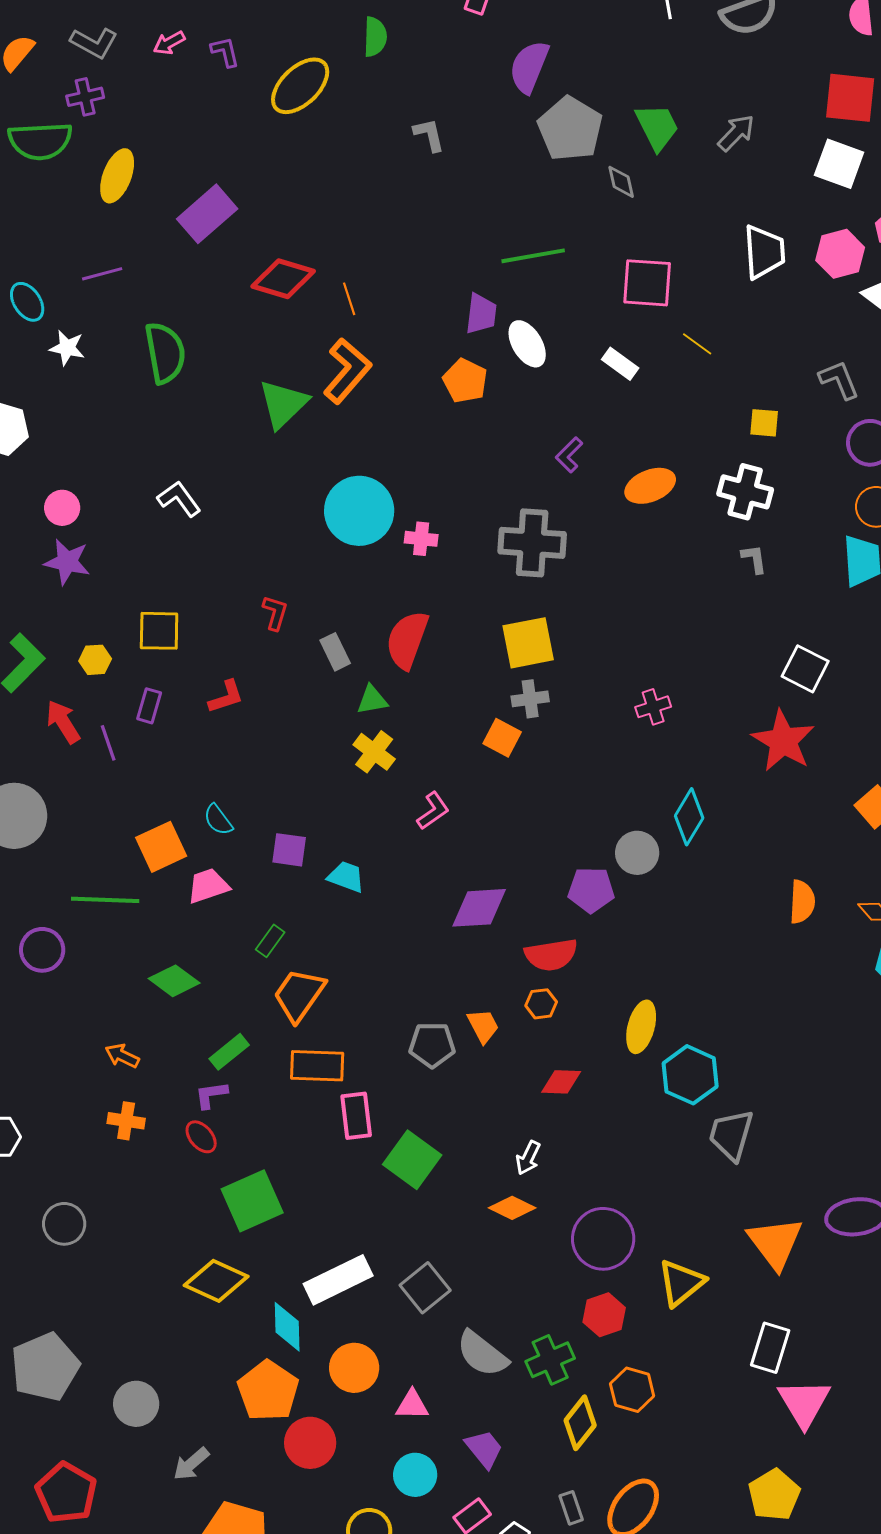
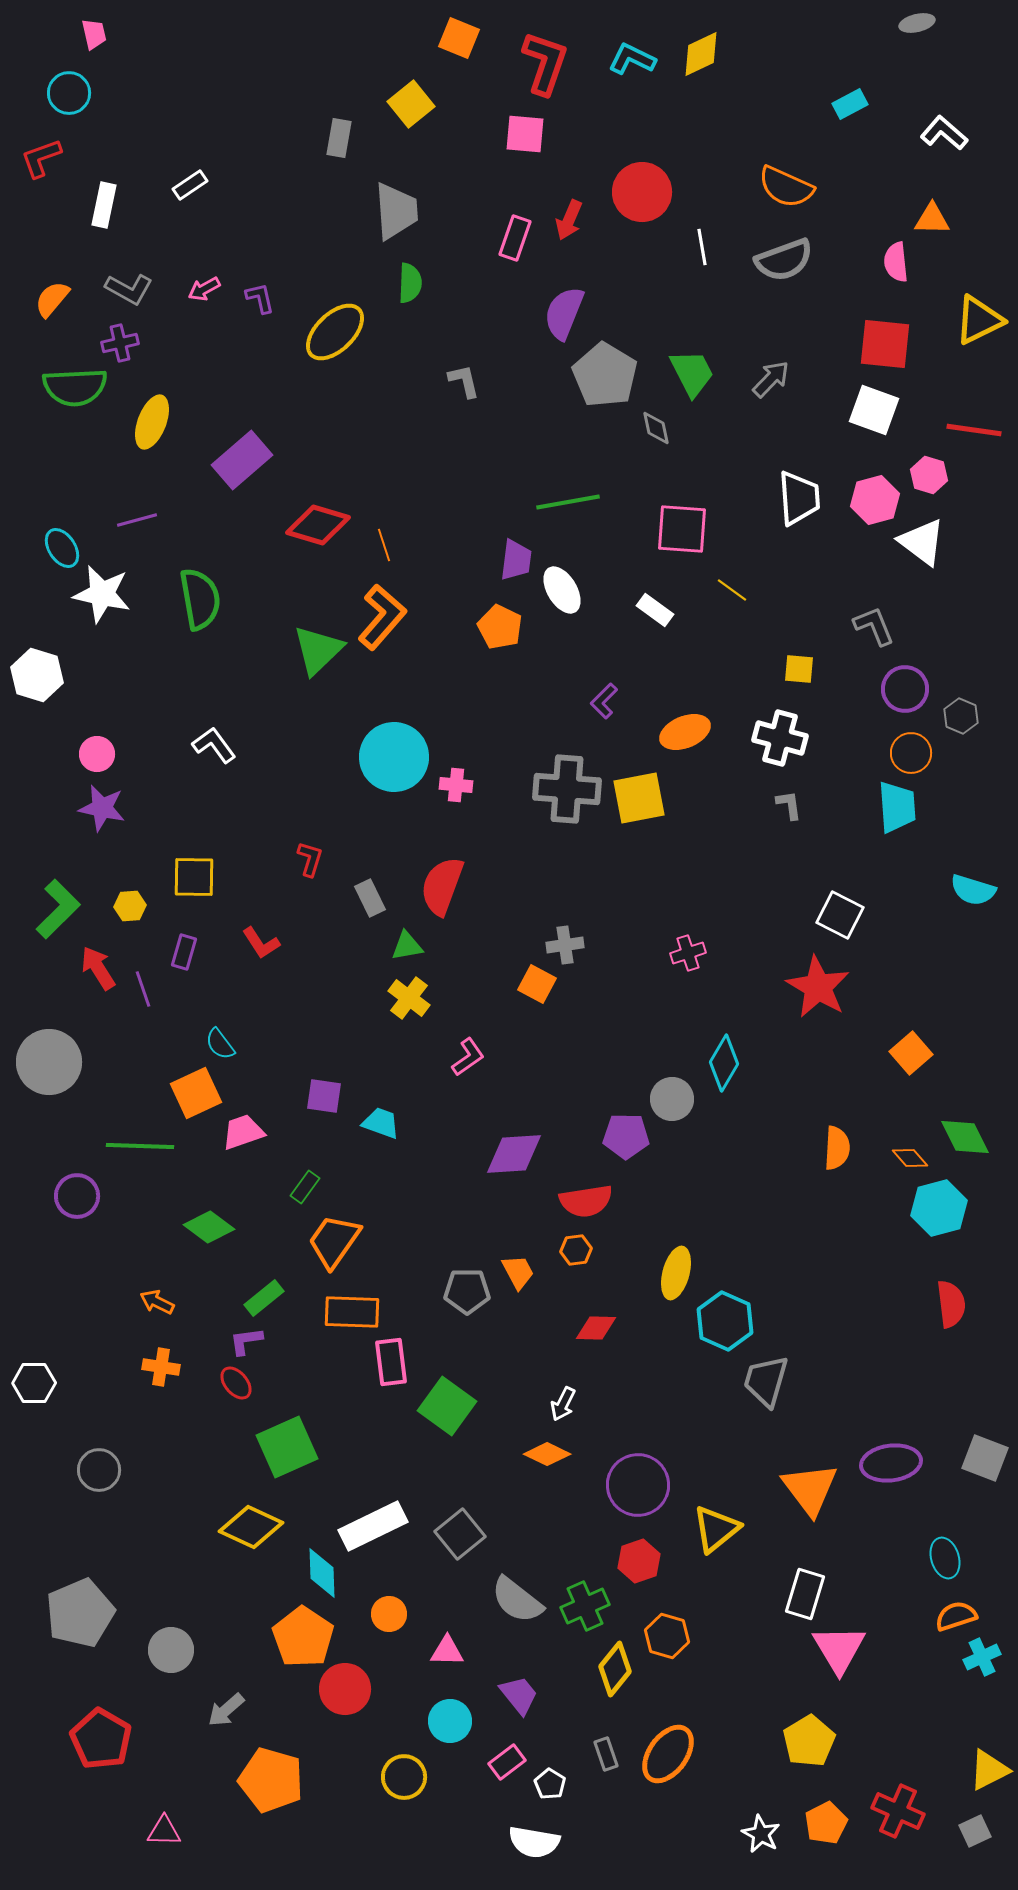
white star: (67, 348) -> (102, 594), size x1.6
yellow square: (528, 643) -> (639, 798), moved
red L-shape: (226, 697) -> (261, 943), turned 75
cyan semicircle: (218, 820) -> (220, 1044), moved
orange circle: (354, 1368) -> (389, 1614), size x0.7

